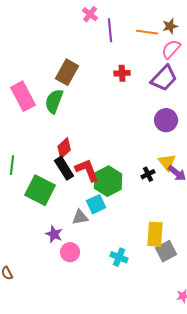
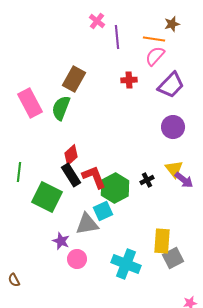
brown star: (170, 26) -> (172, 24), moved
pink semicircle: (171, 49) -> (155, 56), moved
black cross: (148, 174) -> (147, 180), moved
gray triangle: (80, 217) -> (87, 224), size x1.4
cyan cross: (119, 257) -> (126, 264), size x1.6

